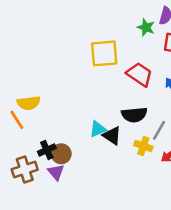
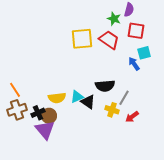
red trapezoid: (139, 74) -> (109, 40), moved
yellow semicircle: (29, 103) -> (57, 98), moved
brown cross: (25, 169) -> (17, 110), moved
purple triangle: (56, 172) -> (45, 130), size x1.5

